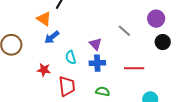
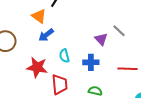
purple triangle: (95, 44) -> (101, 39), moved
red star: (44, 70) -> (37, 67), size x1.5

